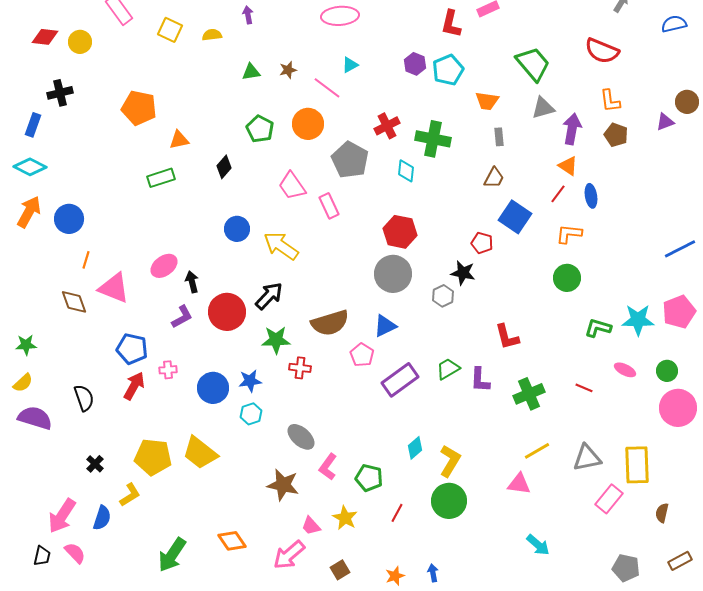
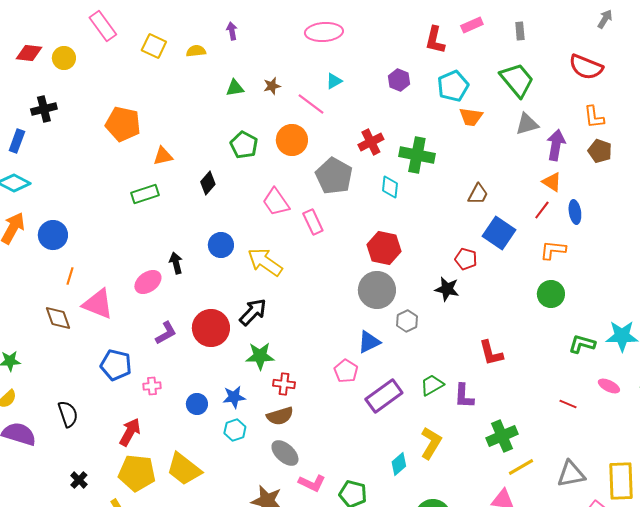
cyan pentagon: (448, 70) -> (453, 86), moved
gray rectangle: (499, 137) -> (520, 31), moved
black arrow: (192, 282) -> (176, 263), moved
gray hexagon: (443, 296) -> (407, 321), moved
brown semicircle: (330, 323) -> (280, 416), moved, size x0.7
red arrow: (134, 386) -> (130, 432), moved
blue circle: (213, 388) -> (197, 404), size x0.7
green cross: (529, 394) -> (502, 436), moved
yellow L-shape: (450, 461) -> (431, 443), moved
pink L-shape: (328, 467) -> (312, 483), turned -100

